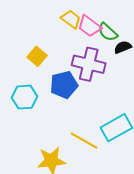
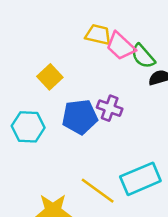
yellow trapezoid: (71, 19) -> (98, 35), turned -30
purple cross: (89, 64) -> (110, 108), moved, size x0.6

